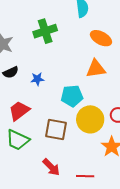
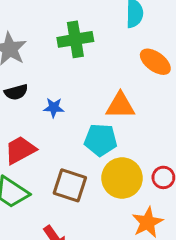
orange triangle: (96, 69) -> (120, 106), moved

